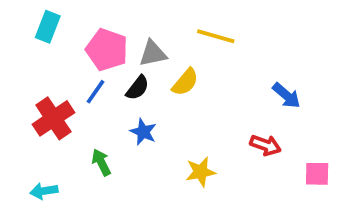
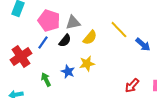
yellow line: (216, 36) -> (119, 30), moved, turned 30
blue star: (143, 132) -> (68, 72), moved
red arrow: (265, 145) -> (132, 86), moved, turned 112
yellow star: (201, 172) -> (87, 64), moved

